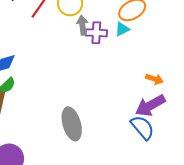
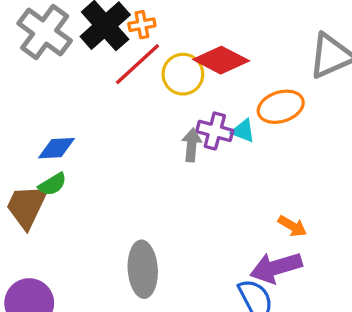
gray arrow: (82, 25) -> (192, 145), moved
cyan triangle: (122, 29) -> (243, 131), moved, turned 35

